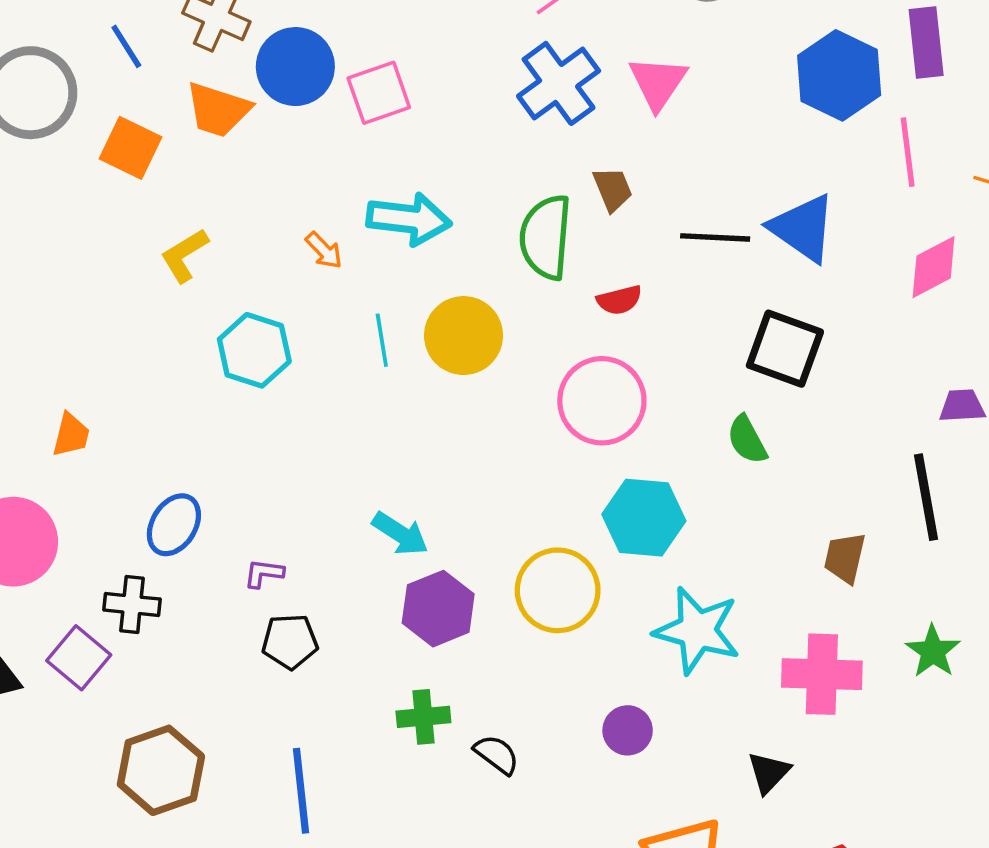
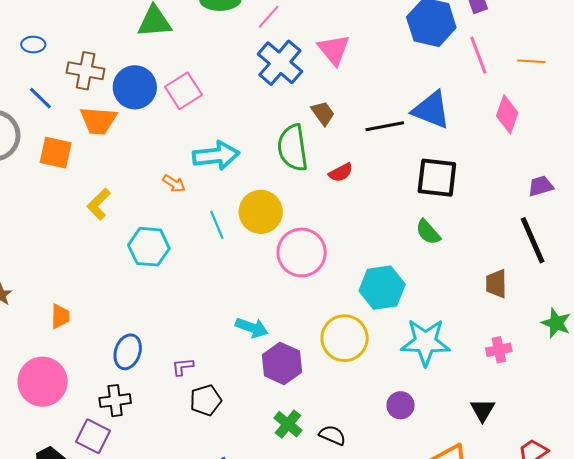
pink diamond: (934, 267) -> (507, 114), turned -30
pink circle: (602, 401) -> (302, 252), moved
pink cross: (822, 674) -> (499, 350), size x0.6
green cross: (423, 717) -> (288, 424), turned -32

